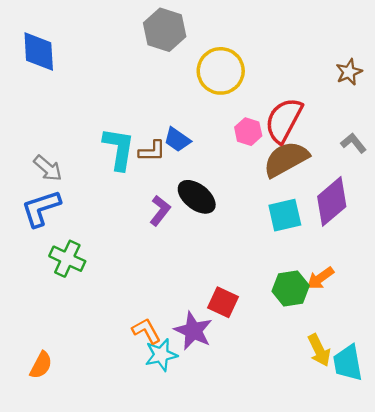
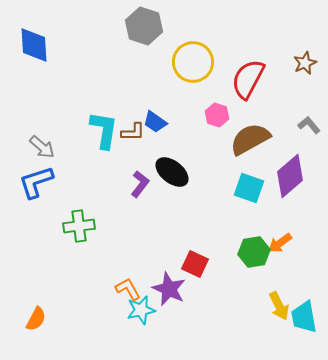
red semicircle: (284, 120) -> (248, 79), moved
cyan square: (285, 215) -> (249, 188), turned 32
green cross: (67, 259) -> (79, 226), moved, turned -32

